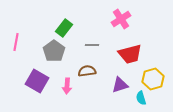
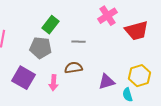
gray pentagon: (54, 51) -> (41, 48), turned -30
red trapezoid: (130, 54) -> (137, 31), moved

